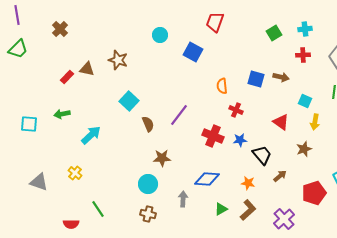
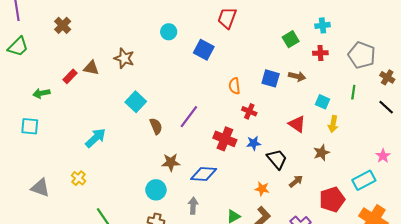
green square: (274, 33) -> (291, 39), moved
green arrow: (62, 114) -> (41, 93), moved
blue diamond: (207, 179) -> (204, 174), moved

